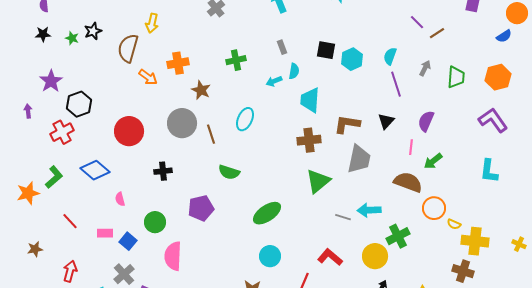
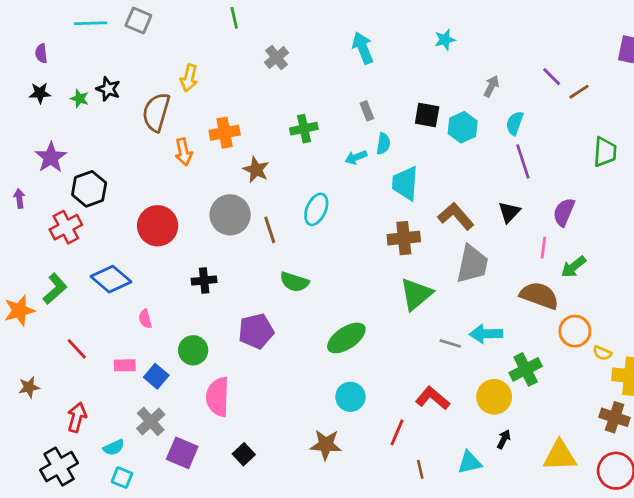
black star: (93, 31) -> (108, 89), turned -30
gray arrow: (425, 68) -> (491, 86), moved
orange arrow: (148, 77) -> (184, 152), turned 42
brown L-shape: (347, 124) -> (456, 216), turned 40

